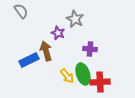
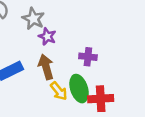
gray star: (75, 19) -> (33, 19), moved
brown arrow: (46, 51) -> (46, 67), moved

